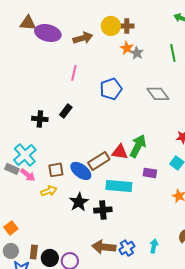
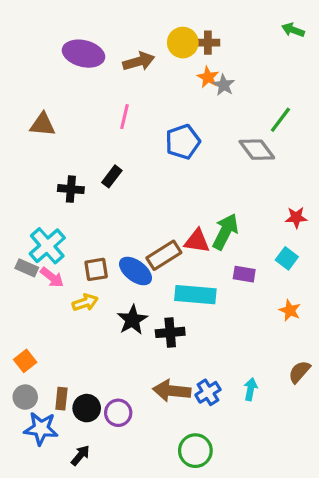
brown triangle: (28, 23) -> (43, 124), moved
green line: (173, 53) -> (280, 120), moved, turned 48

